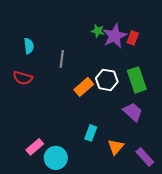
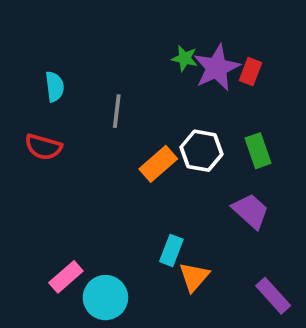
green rectangle: (137, 80) -> (258, 151), size x0.7
orange triangle: (116, 147) -> (194, 277), moved

